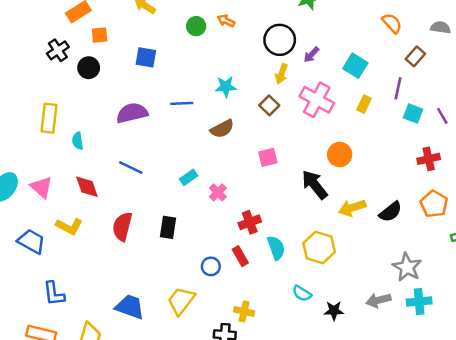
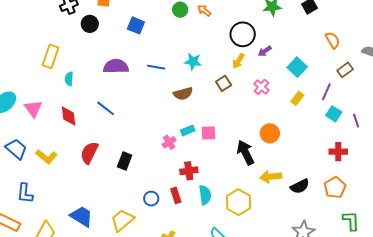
pink cross: (317, 100) -> (261, 87), size x0.6
pink square: (268, 157) -> (209, 133), moved
cyan rectangle: (189, 177) -> (188, 130), moved
yellow L-shape: (69, 226) -> (47, 157), moved

